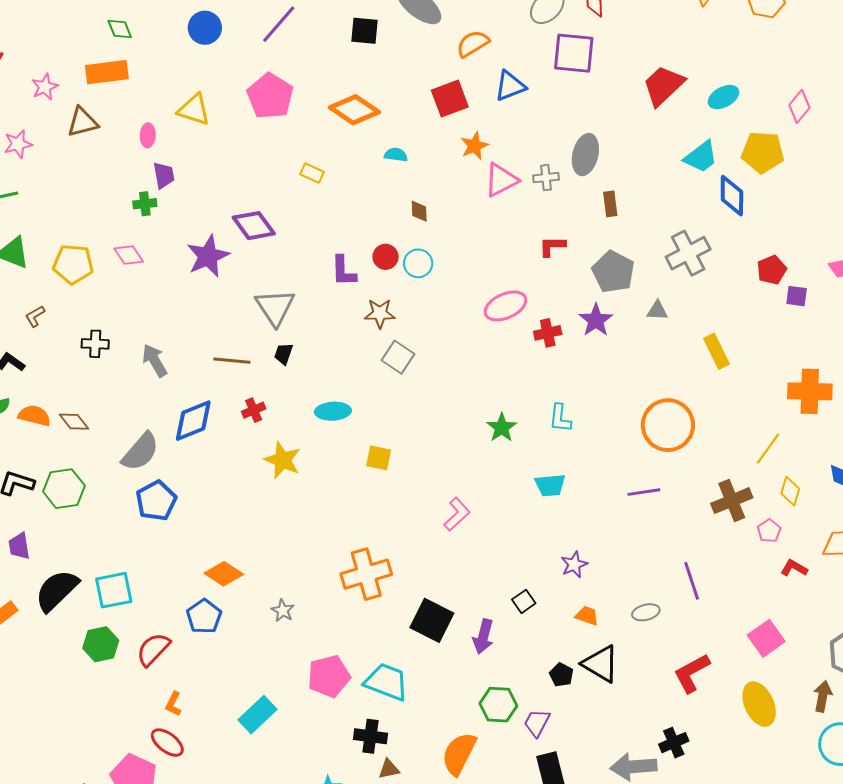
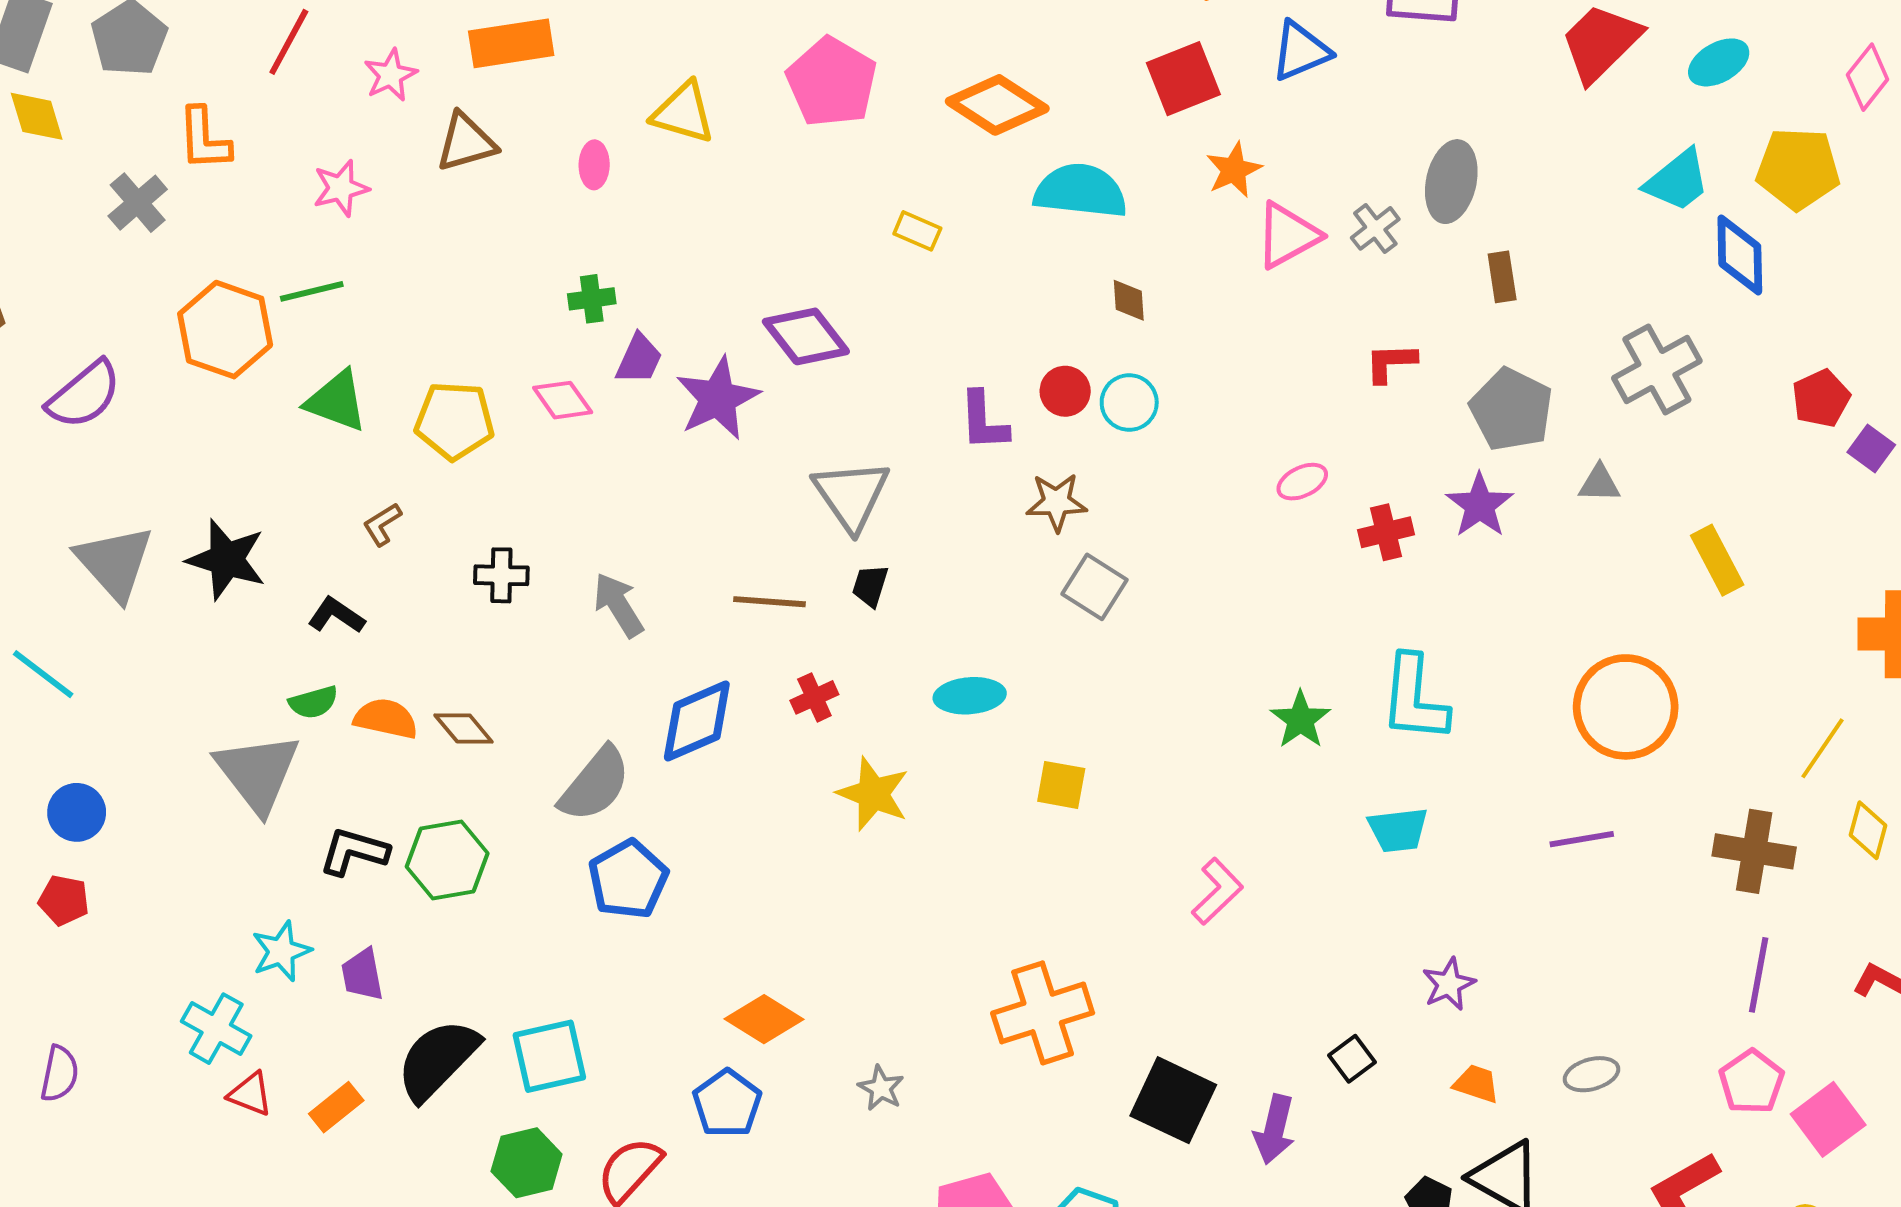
cyan semicircle: (396, 155) -> (1081, 191), size x2.0
purple trapezoid: (164, 175) -> (639, 359), moved, turned 36
gray cross: (546, 178) -> (1375, 228), turned -30
purple square: (797, 296) -> (1871, 448), turned 30
pink ellipse: (506, 306) -> (1302, 482), size x0.6
cyan L-shape: (560, 418) -> (1414, 699), size x1.6
brown cross: (732, 501) -> (1754, 851), turned 33
pink pentagon: (769, 531) -> (1752, 1082), moved, size x1.4
purple line: (692, 581) -> (1759, 975), moved, turned 30

